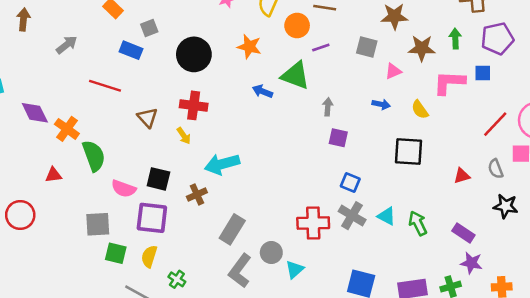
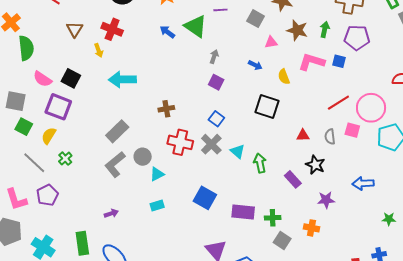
brown cross: (197, 194) -> (166, 109), moved
black star: (506, 206) -> (315, 165), moved
purple star: (471, 263) -> (326, 200), moved, turned -30

